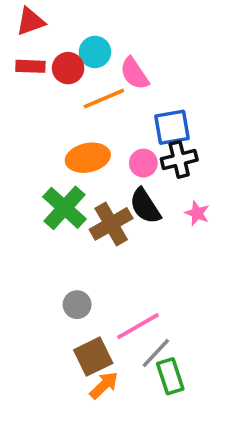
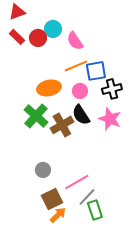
red rectangle: (30, 66) -> (17, 37), turned 42
orange line: (104, 99) -> (76, 66), moved
black cross: (179, 159) -> (112, 89), moved
pink star: (197, 213) -> (110, 119), size x1.6

